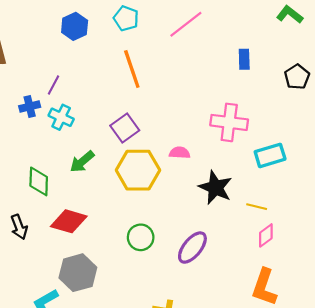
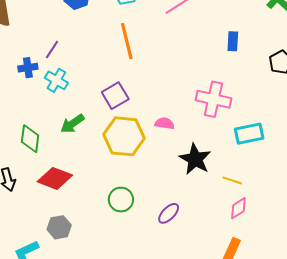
purple ellipse: (192, 248) -> (169, 213), size x0.7
gray hexagon: (78, 273) -> (59, 227), size x0.7

